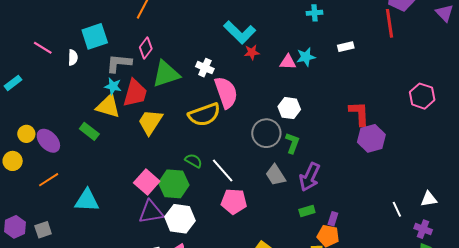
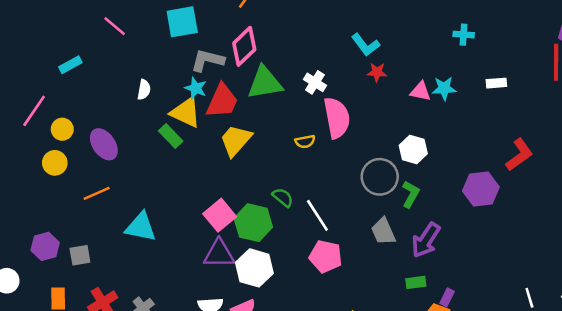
cyan L-shape: (240, 32) -> (366, 45), size x0.7
pink diamond: (146, 48) -> (244, 46), size x1.4
white semicircle: (73, 58) -> (144, 90), moved
red L-shape: (359, 114) -> (519, 155), moved, turned 48
yellow semicircle: (204, 115) -> (305, 141), size x0.5
green rectangle: (89, 131) -> (171, 136), moved
yellow circle: (26, 134) -> (62, 129), moved
purple hexagon: (371, 138) -> (481, 189), moved

